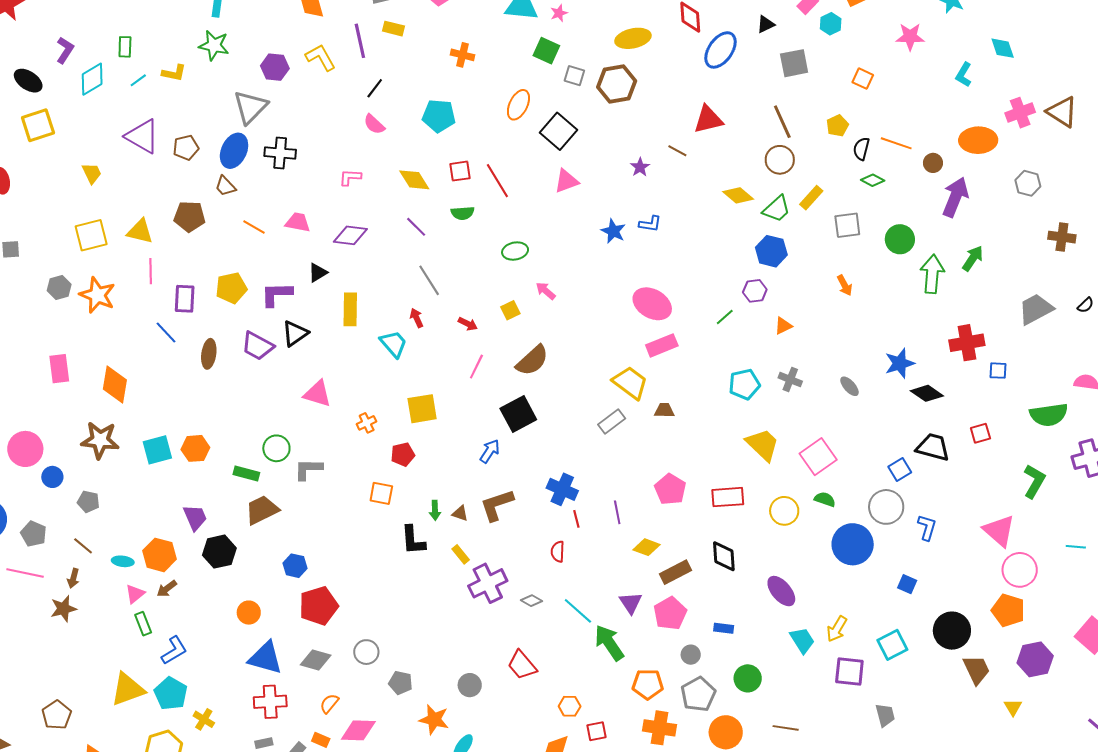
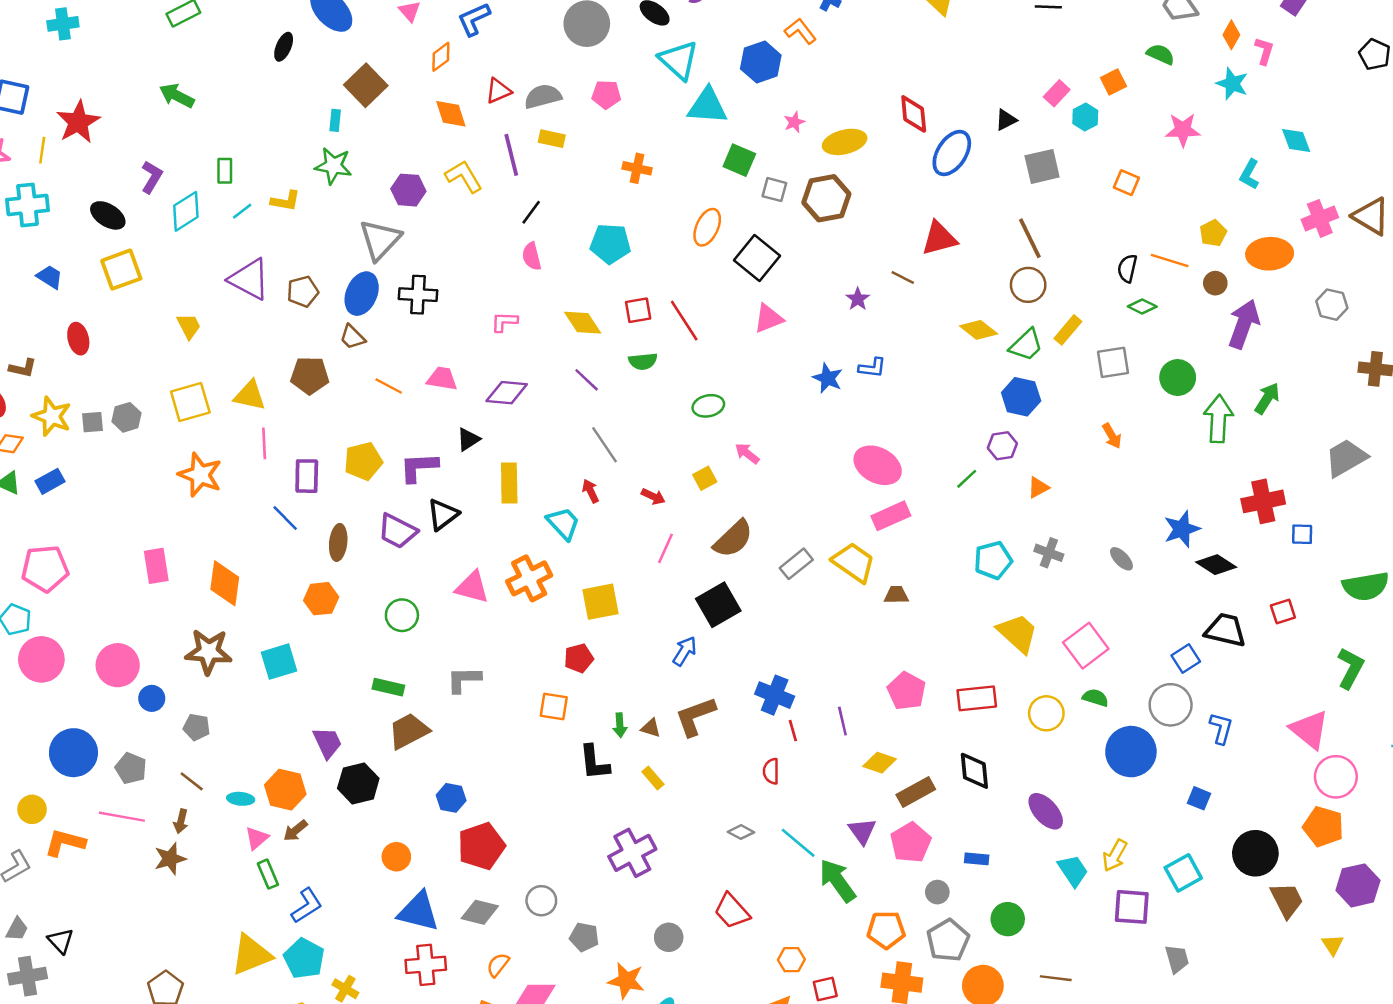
pink star: (559, 13) -> (794, 122), moved
pink semicircle: (374, 124) -> (532, 256), turned 35
yellow pentagon: (837, 126) -> (1213, 233), moved
gray hexagon: (59, 288) -> (126, 417), moved
gray rectangle: (612, 421) -> (796, 564), moved
orange cross: (367, 423) -> (529, 578), moved, size x1.8
orange hexagon: (195, 448) -> (321, 599), moved
green circle: (276, 448) -> (402, 615), moved
purple cross: (488, 583) -> (632, 853), moved

